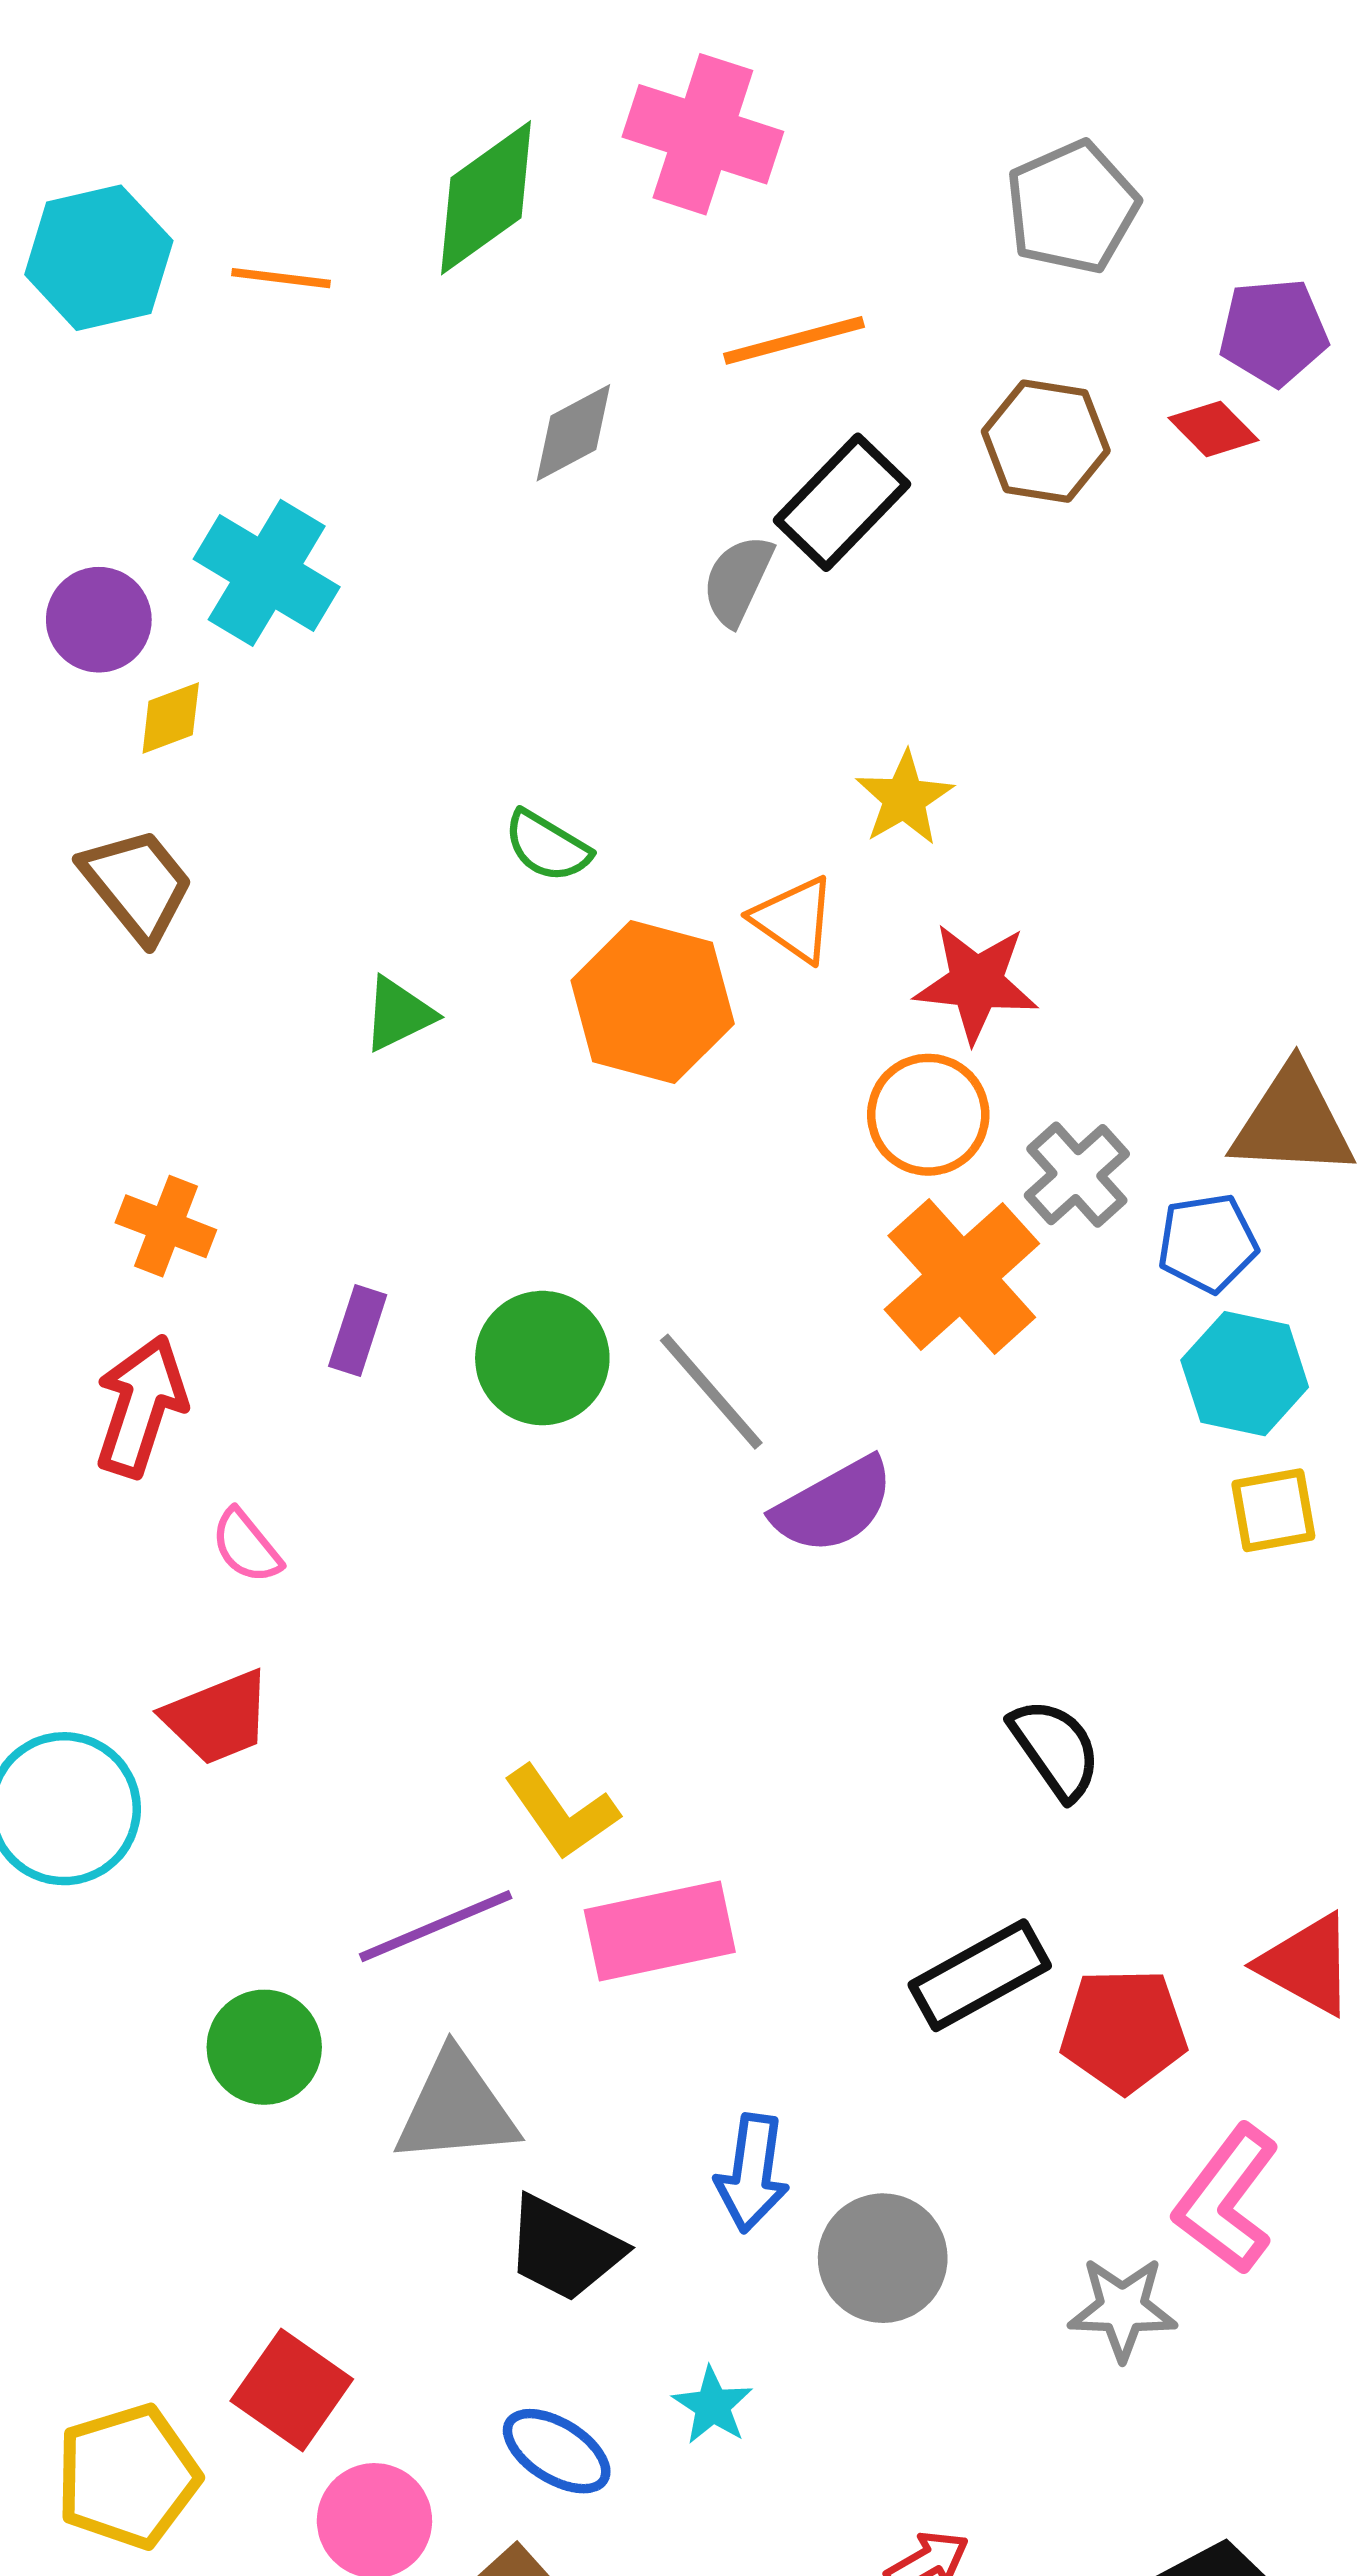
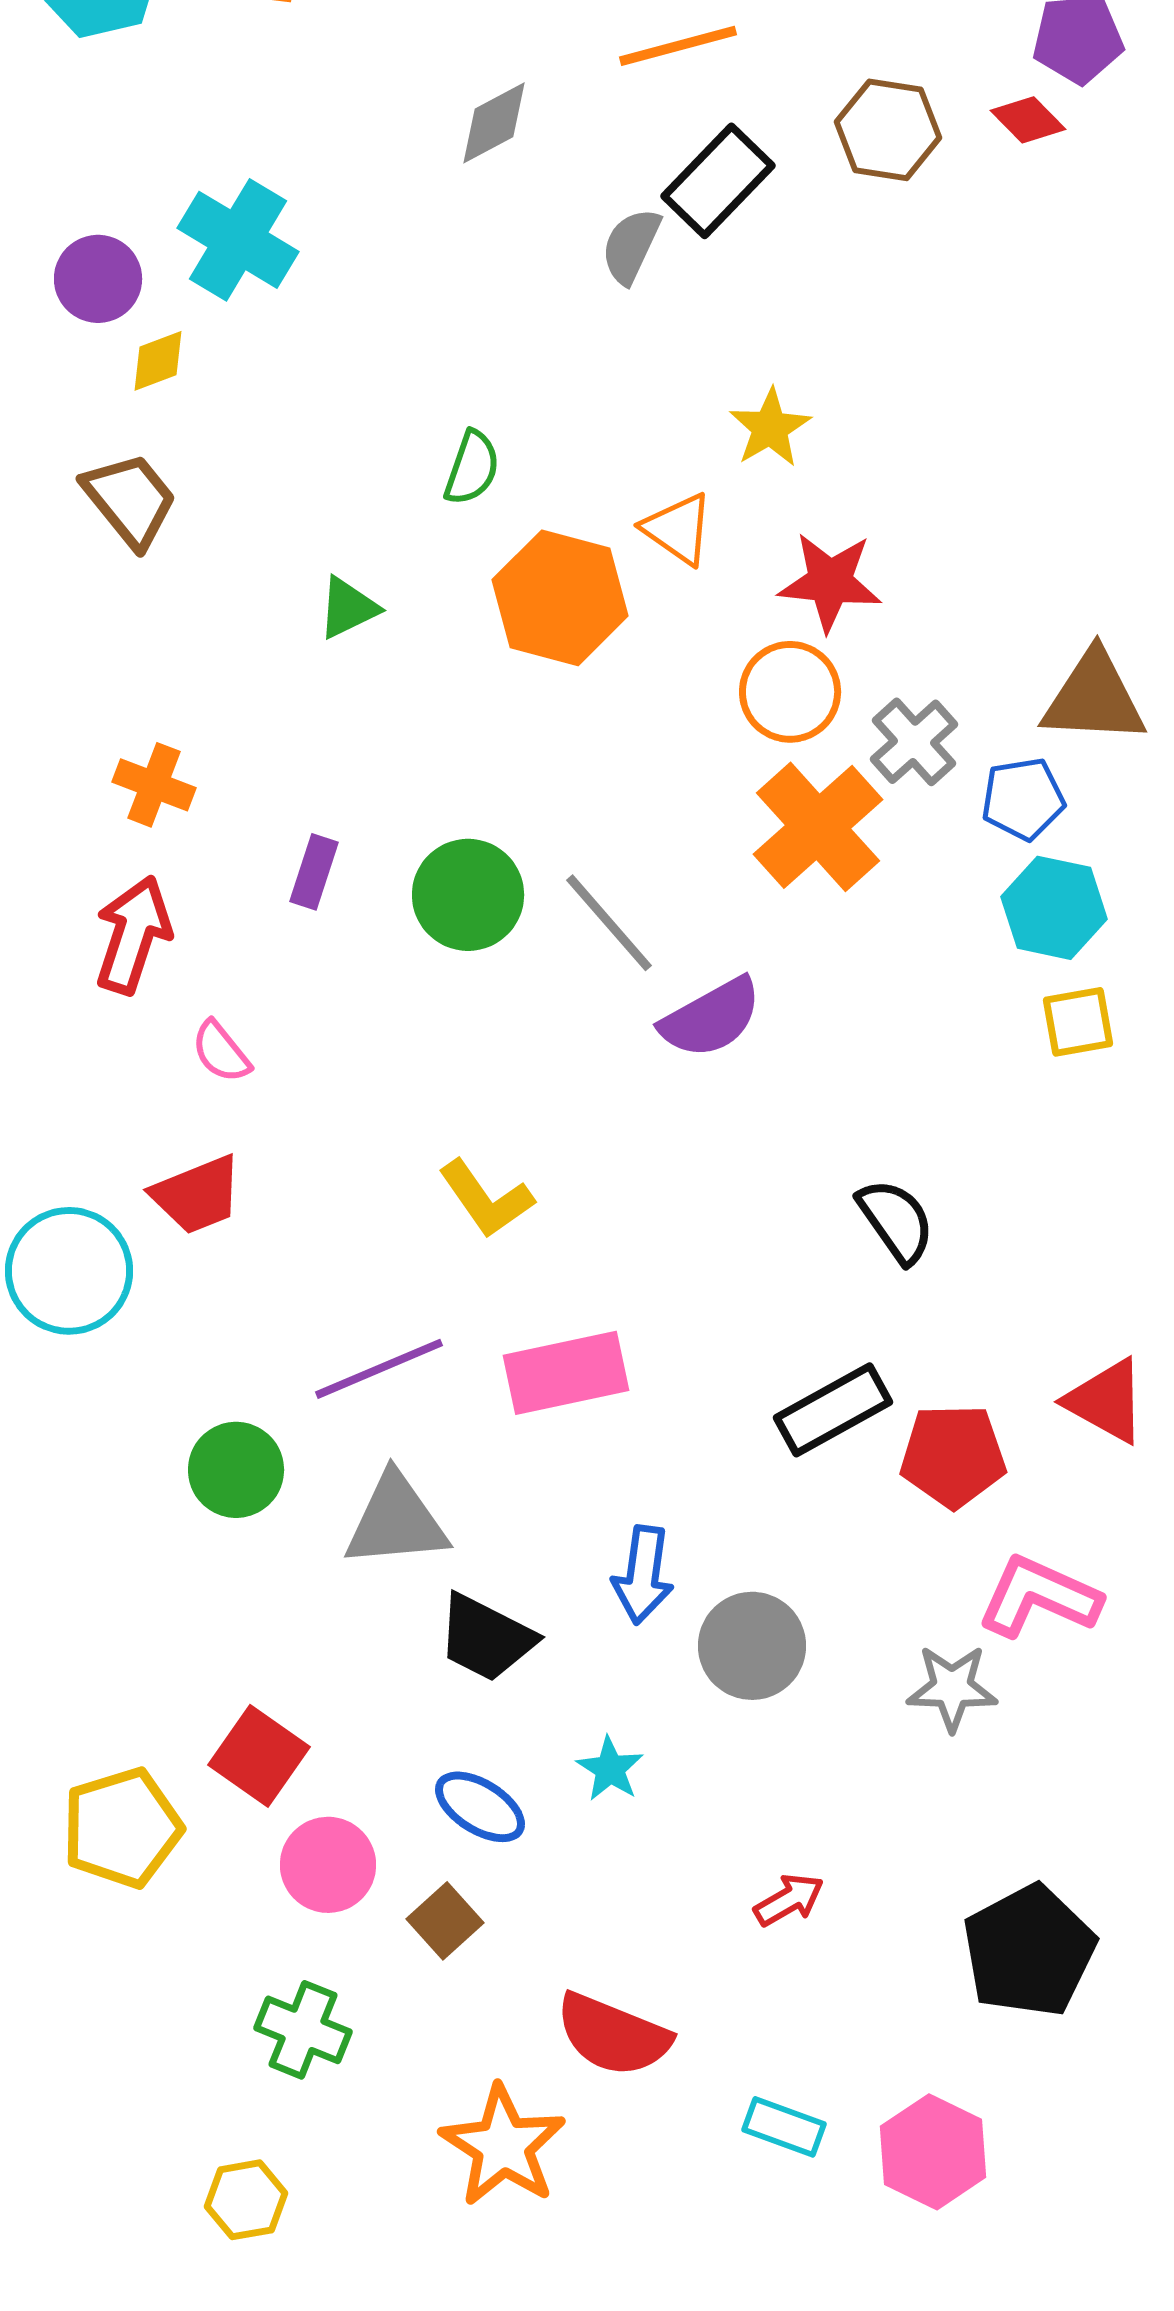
green semicircle: (547, 846) -> (472, 468), turned -102
yellow L-shape: (561, 1812) -> (486, 1199), moved
pink L-shape: (1227, 2199) -> (1039, 1597), turned 77

